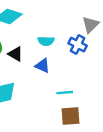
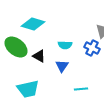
blue triangle: (42, 66) -> (62, 66), turned 40

